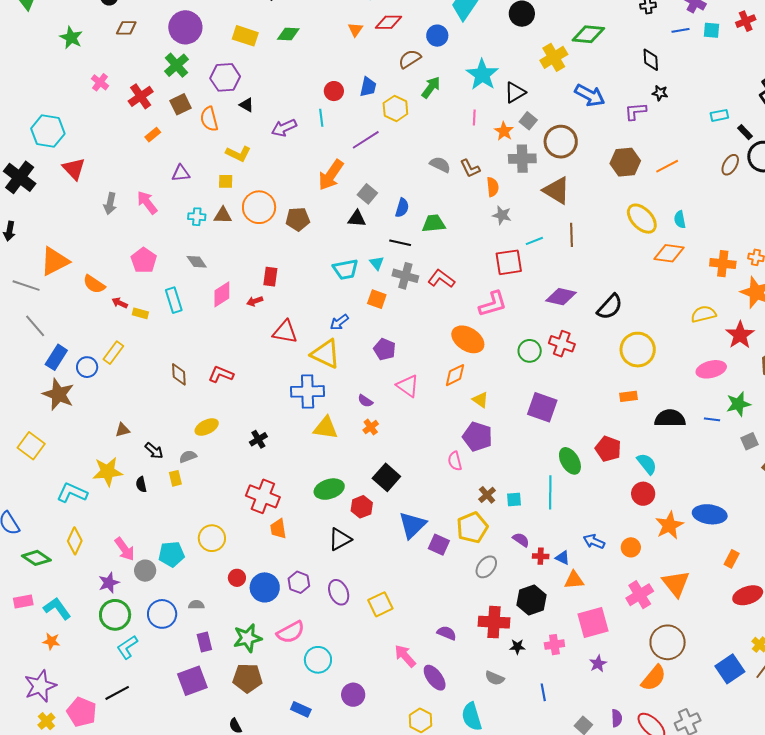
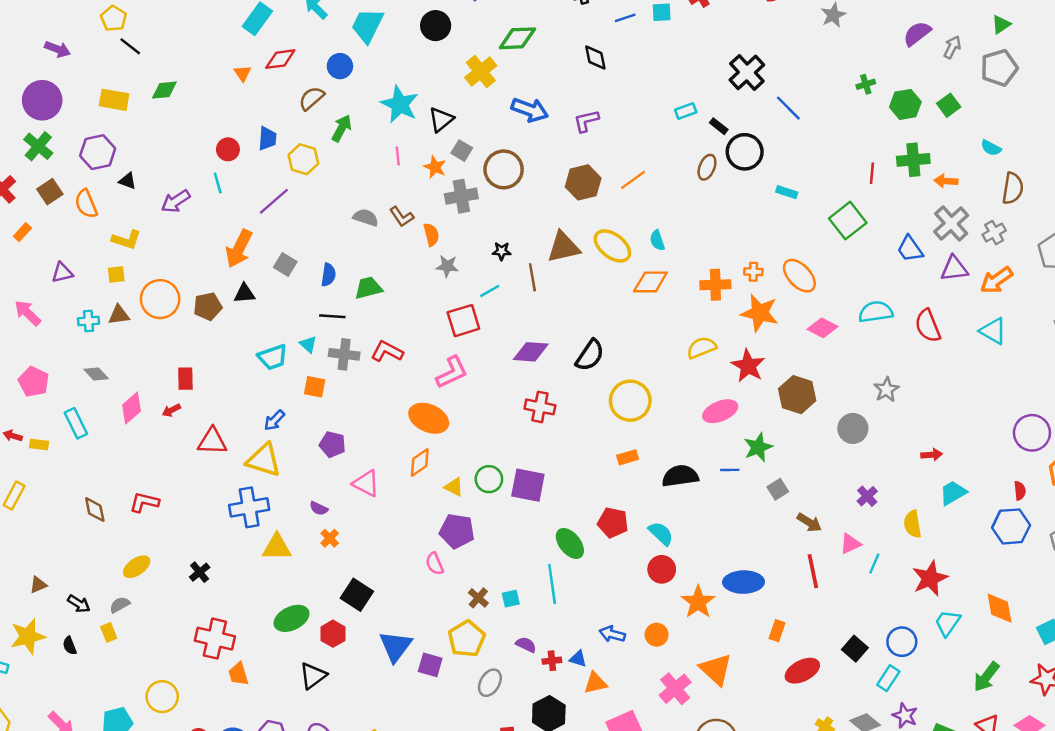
black star: (660, 93) -> (502, 251), moved
brown triangle: (557, 190) -> (563, 247), moved, turned -36
black triangle: (357, 219) -> (244, 293), moved
green circle: (530, 351) -> (489, 479), moved

